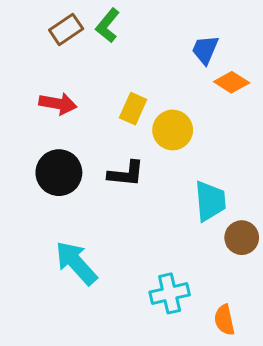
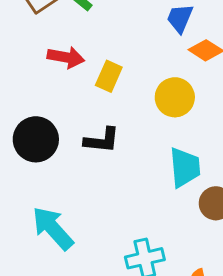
red arrow: (58, 104) -> (66, 57), moved
yellow circle: (173, 130) -> (175, 97), moved

